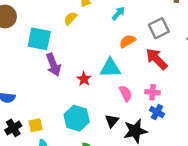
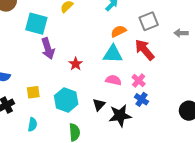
cyan triangle: (110, 68) -> (113, 54), moved
pink cross: (152, 92) -> (139, 81), turned 32
pink semicircle: (126, 94) -> (113, 80), turned -56
yellow square: (36, 125) -> (33, 92), moved

